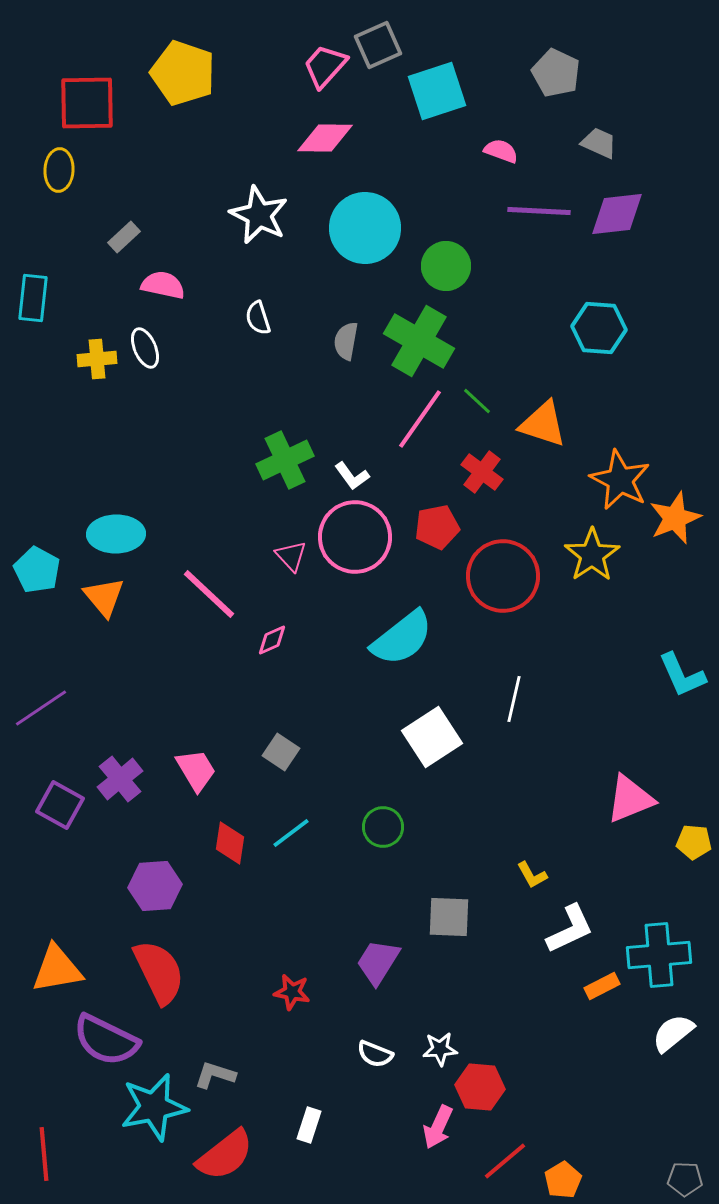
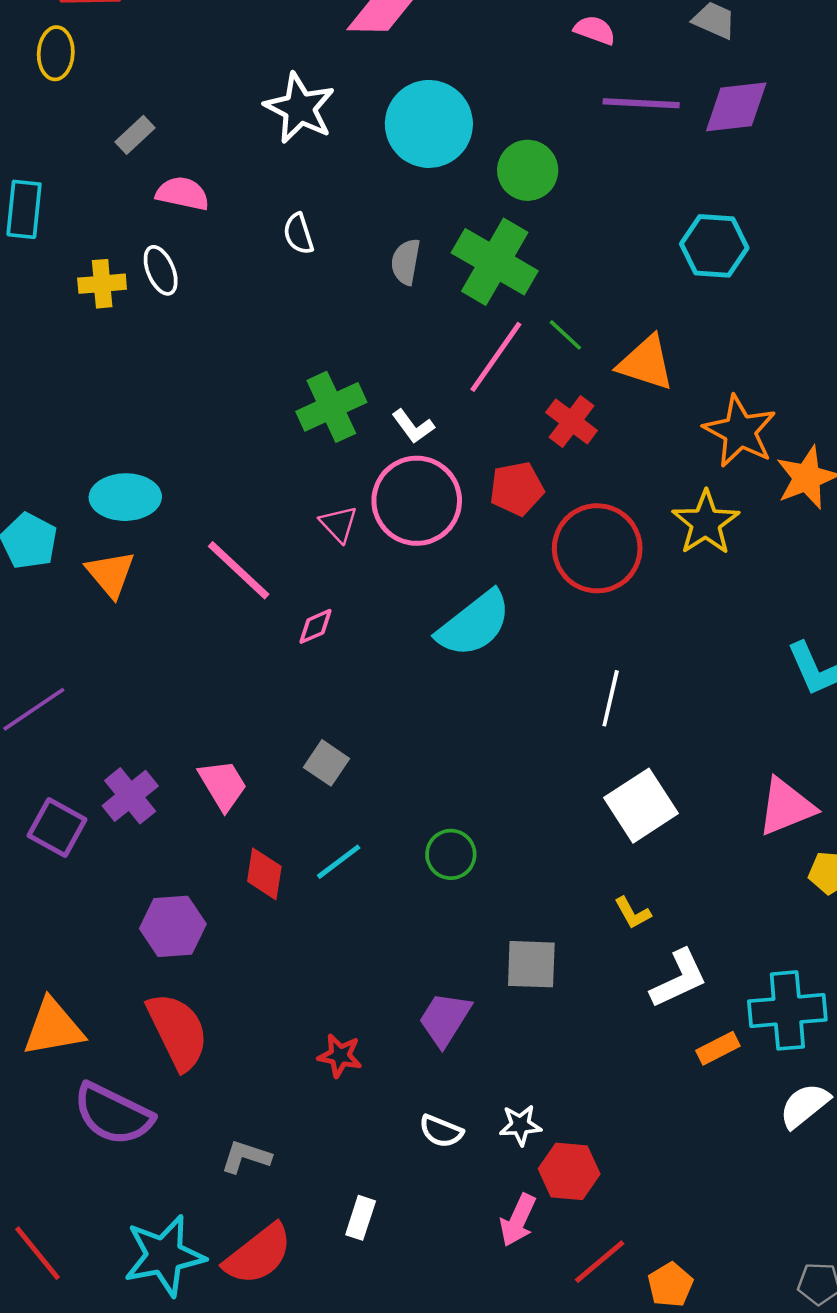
white square: (432, 737) -> (641, 806), moved
pink triangle: (630, 799) -> (786, 807), moved
cyan star: (154, 1107) -> (164, 1256), moved
red line: (44, 1154) -> (37, 1253), turned -34

